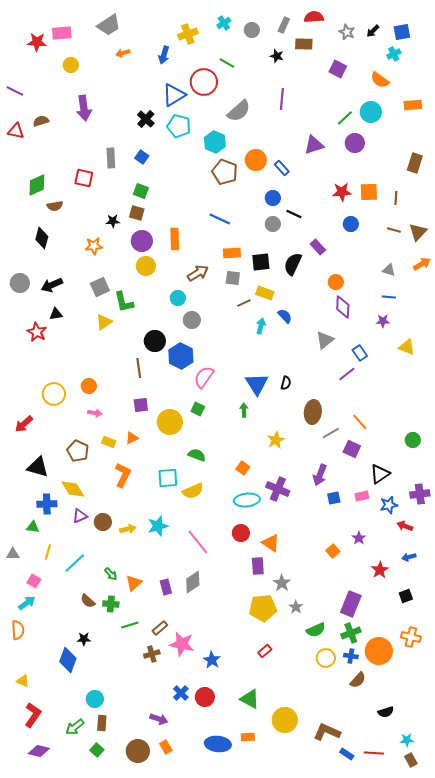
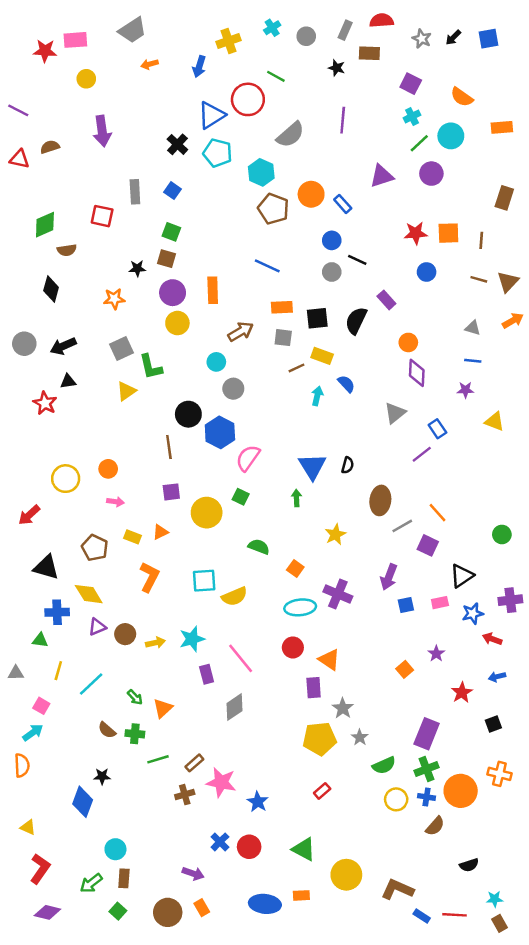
cyan cross: (394, 54) -> (412, 116), moved
green semicircle: (197, 455) -> (259, 547), moved
purple rectangle: (166, 587) -> (207, 674), moved

